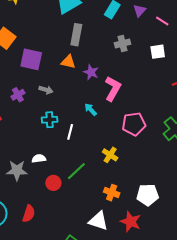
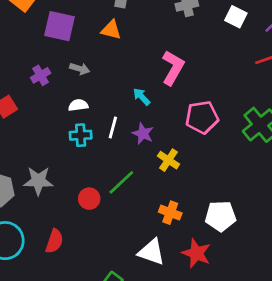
white square: (158, 52) -> (236, 17), turned 35
purple star: (91, 72) -> (143, 134), moved
cyan cross: (50, 120) -> (81, 135), moved
white semicircle: (39, 159) -> (78, 105), moved

